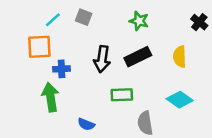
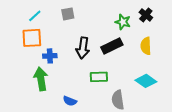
gray square: (84, 17) -> (68, 14), turned -32
cyan line: (53, 20) -> (35, 16), moved
green star: (139, 21) -> (123, 22), moved
black cross: (199, 22) -> (146, 15), moved

